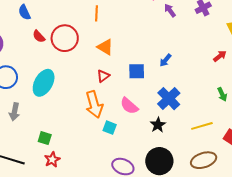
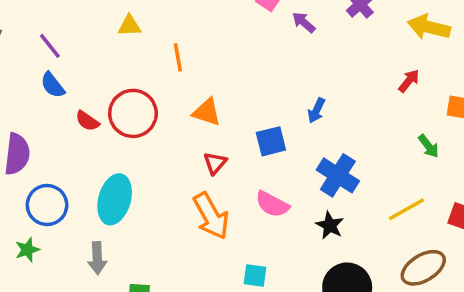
gray arrow: (14, 112) -> (97, 258), moved
cyan square: (110, 128) -> (255, 275), moved

